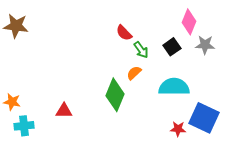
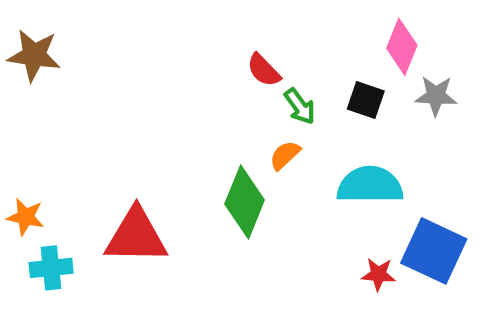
black square: (172, 47) -> (366, 100), turned -36
red triangle: (64, 111) -> (136, 236), size x1.8

